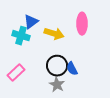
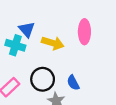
blue triangle: (31, 22) -> (27, 29), turned -35
black circle: (57, 66) -> (43, 79), moved

